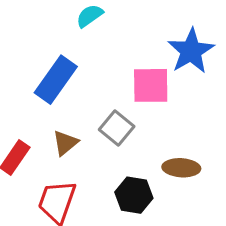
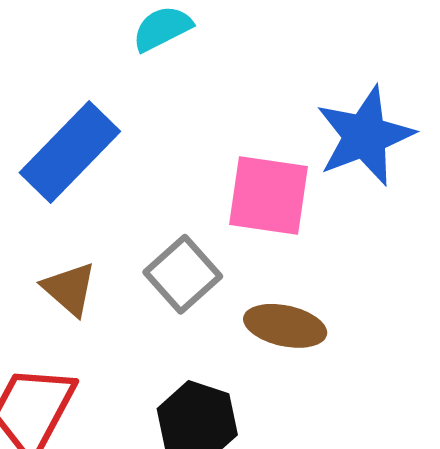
brown triangle: (65, 143) -> (69, 289), turned -48
brown ellipse: (181, 168) -> (285, 326), moved

